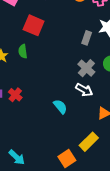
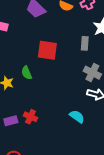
red square: (34, 25) -> (47, 50), moved

